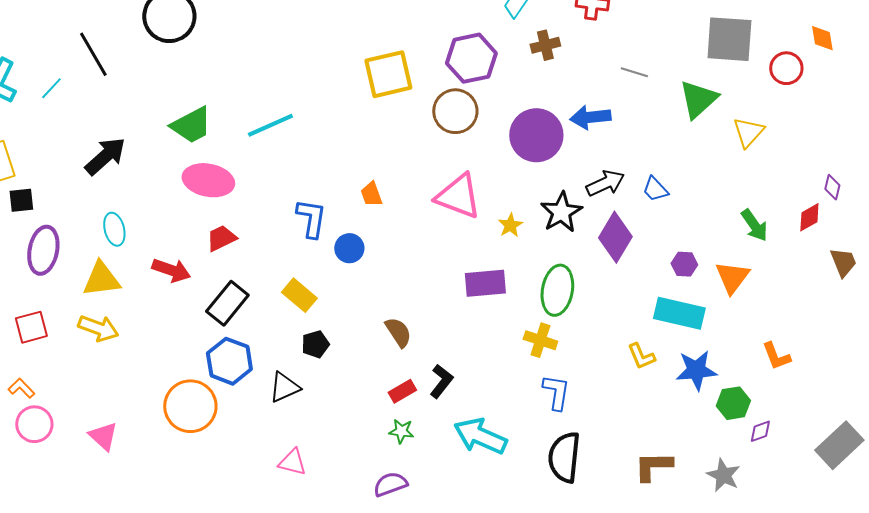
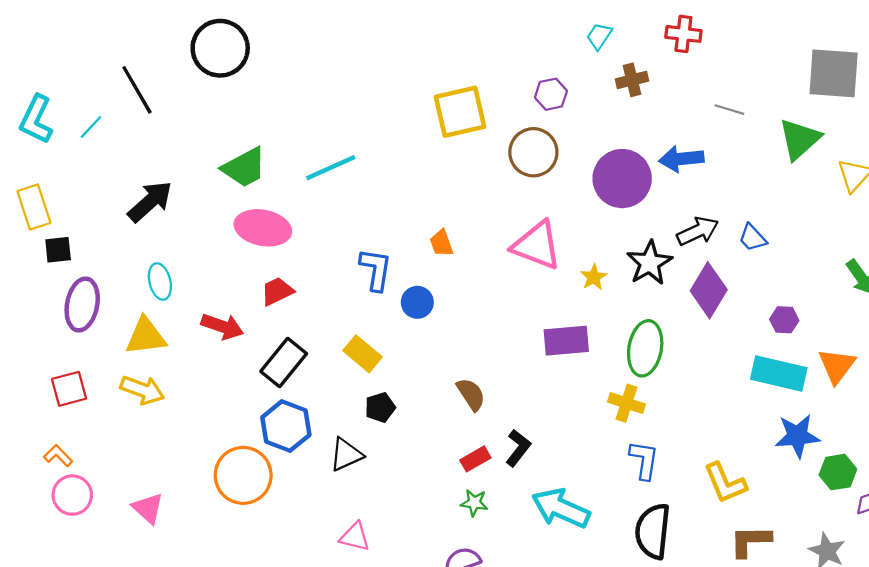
purple hexagon: (471, 58) -> (551, 94), size x0.6
orange triangle: (732, 277) -> (837, 366), moved
yellow L-shape: (641, 356) -> (725, 483), moved, size x1.4

